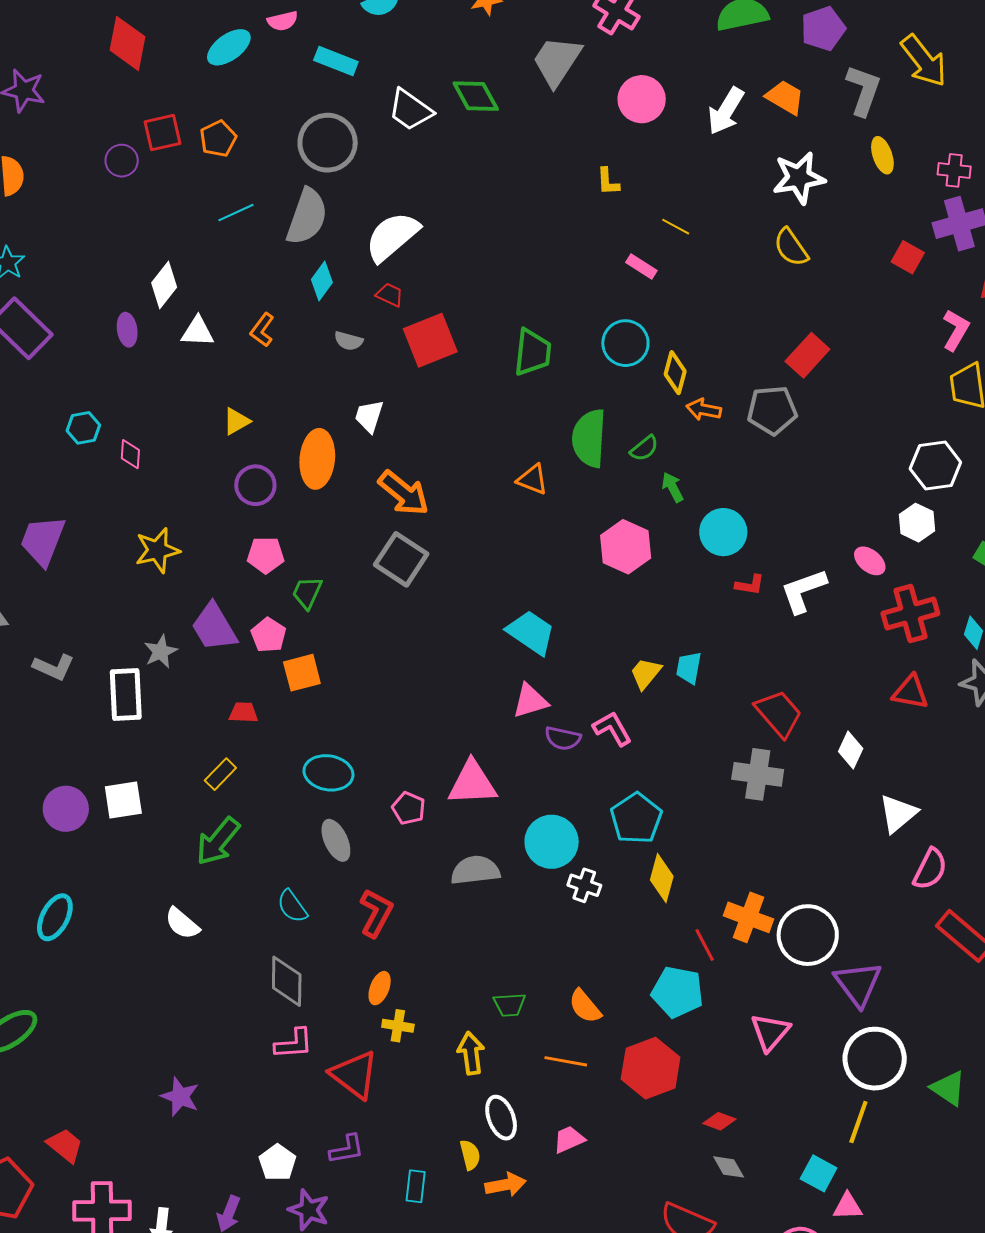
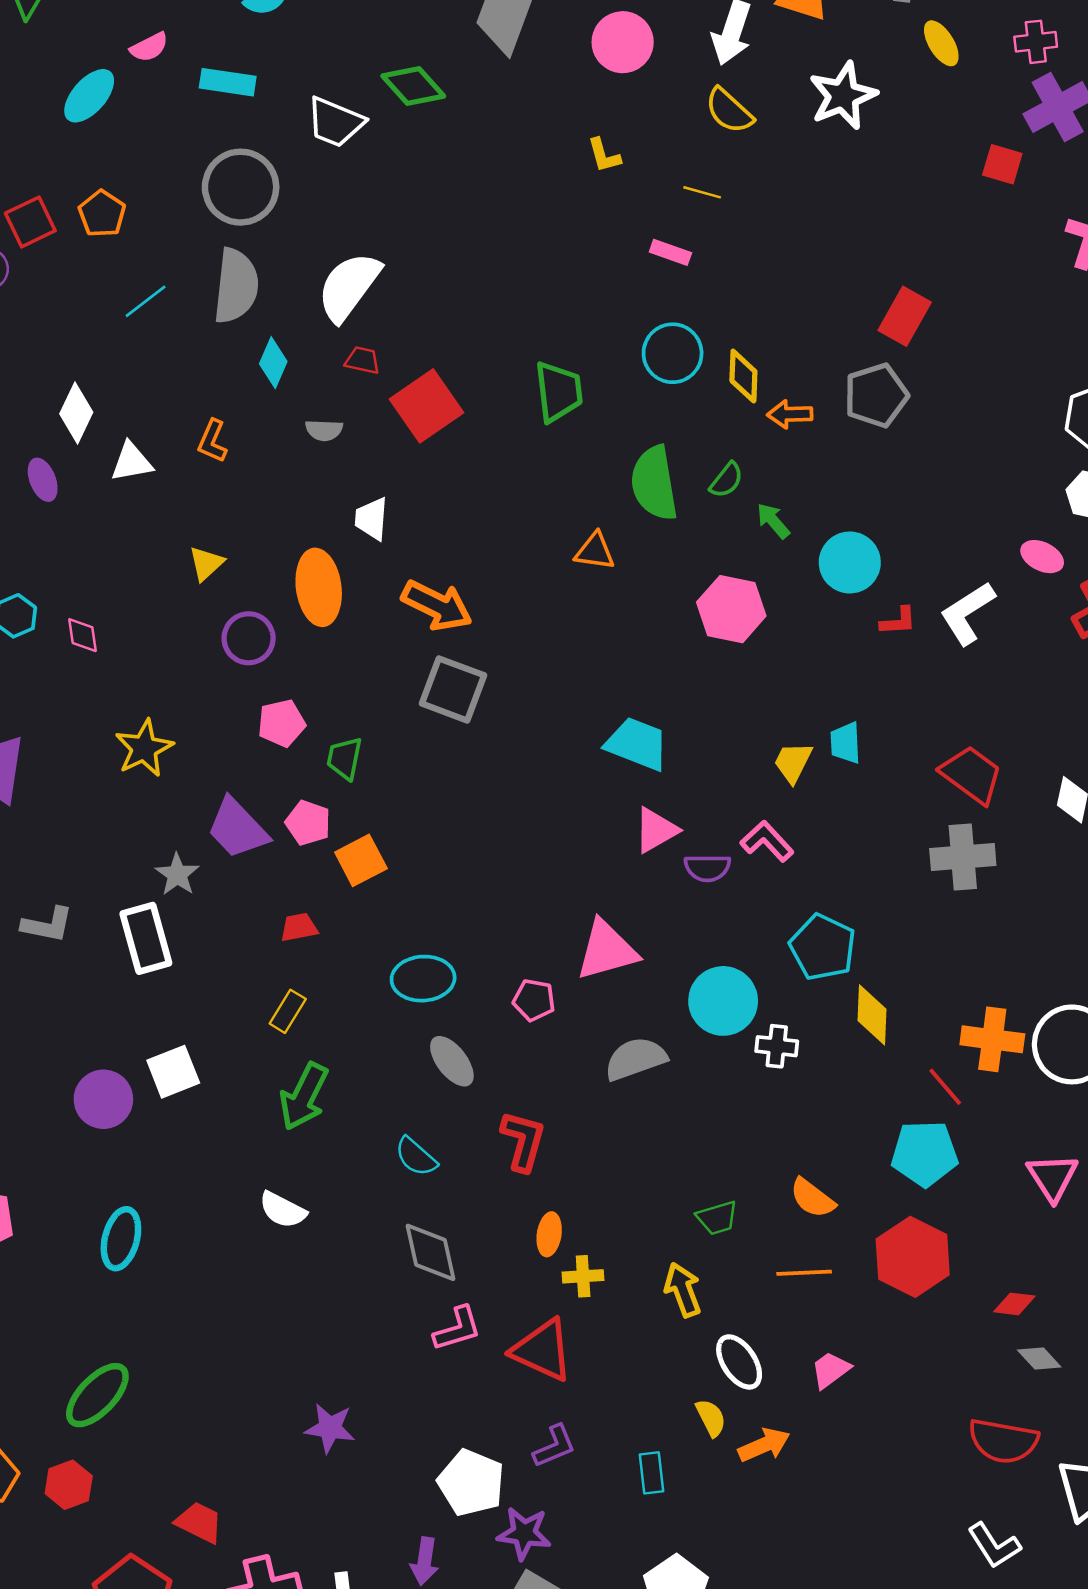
yellow semicircle: (791, 247) -> (729, 111), moved
white pentagon: (278, 1163) -> (471, 1483), size x1.4

